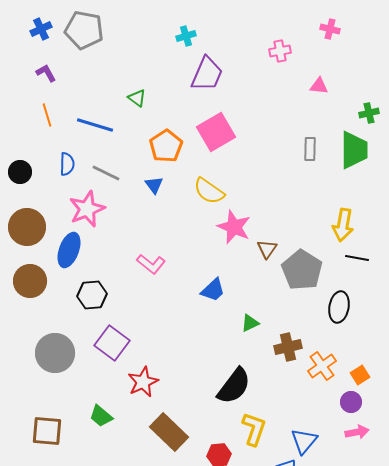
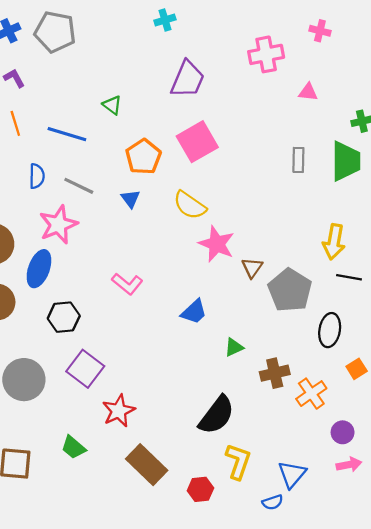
cyan cross: (186, 36) -> (165, 20), moved
pink cross: (280, 51) -> (266, 54), size x1.5
orange square: (360, 375) -> (357, 369), moved

